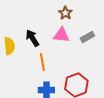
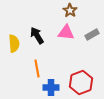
orange line: (42, 62) -> (37, 68), moved

